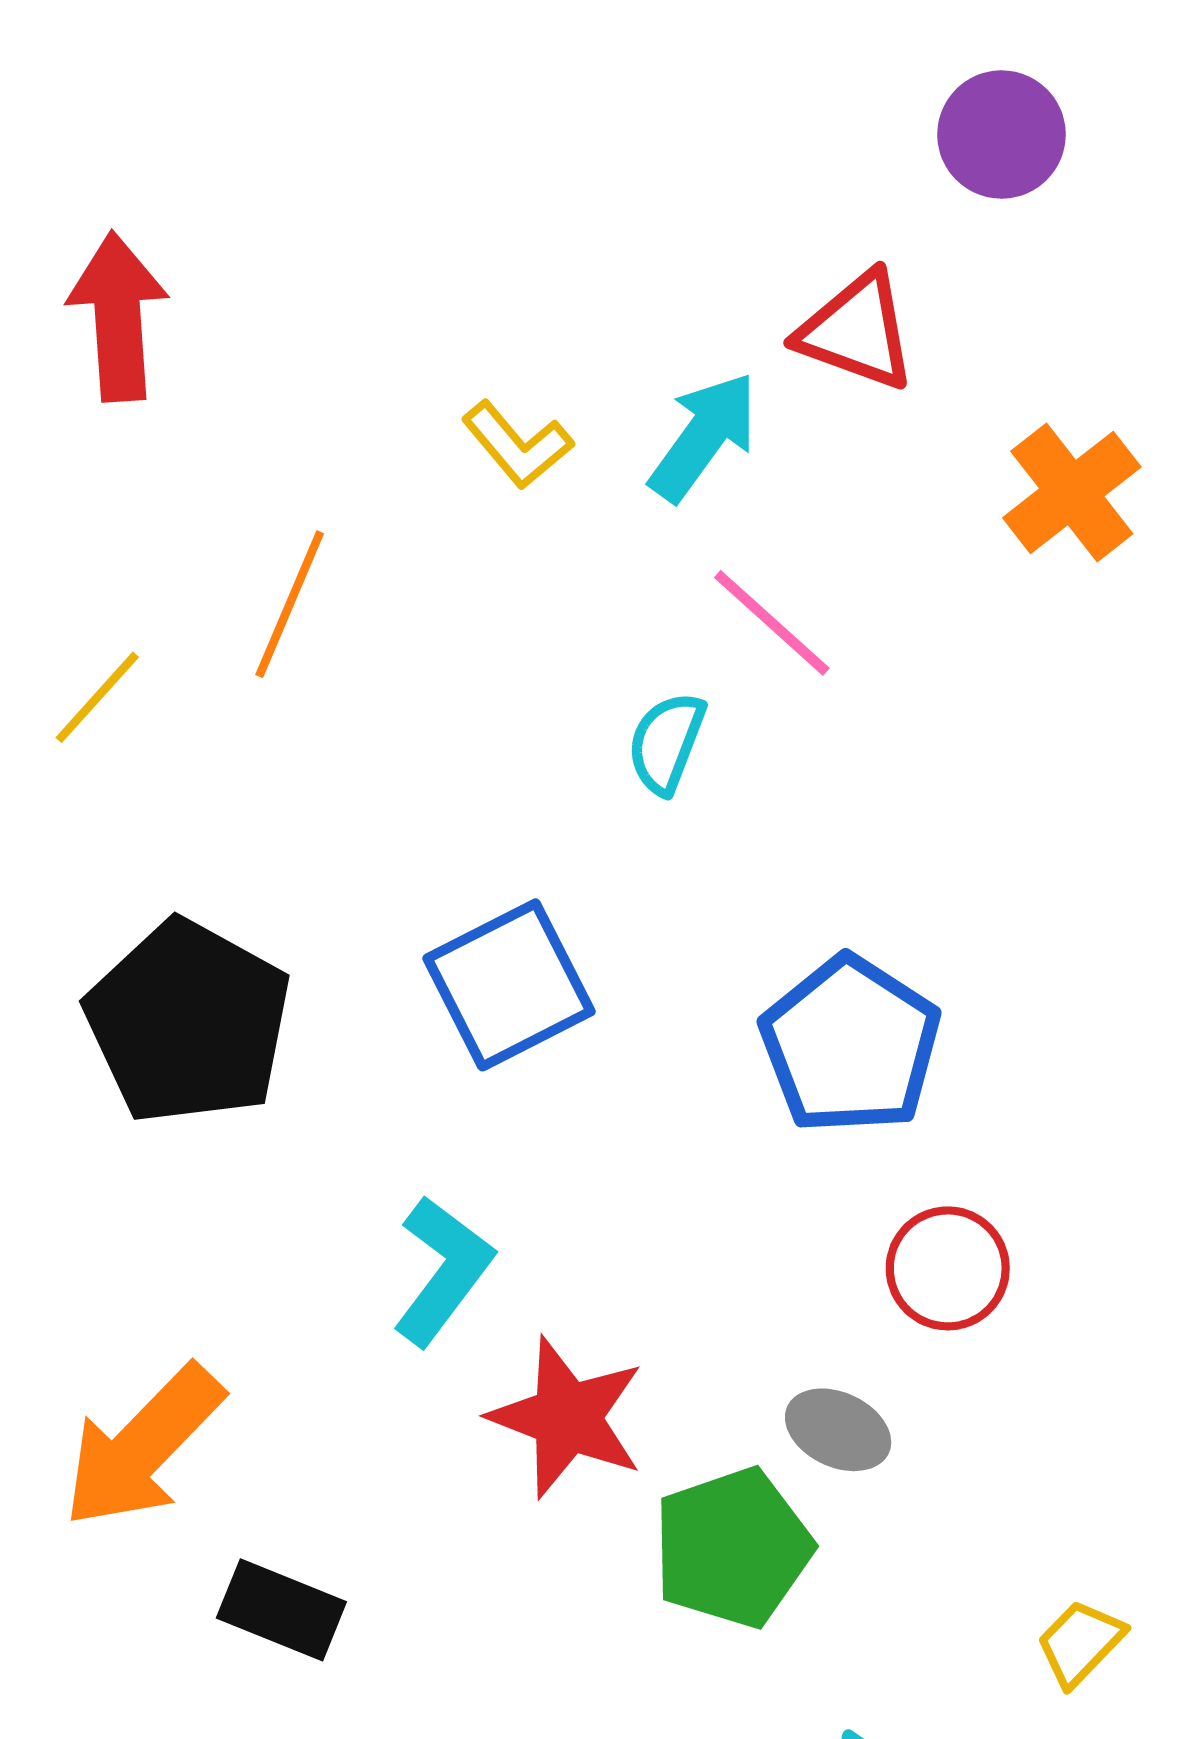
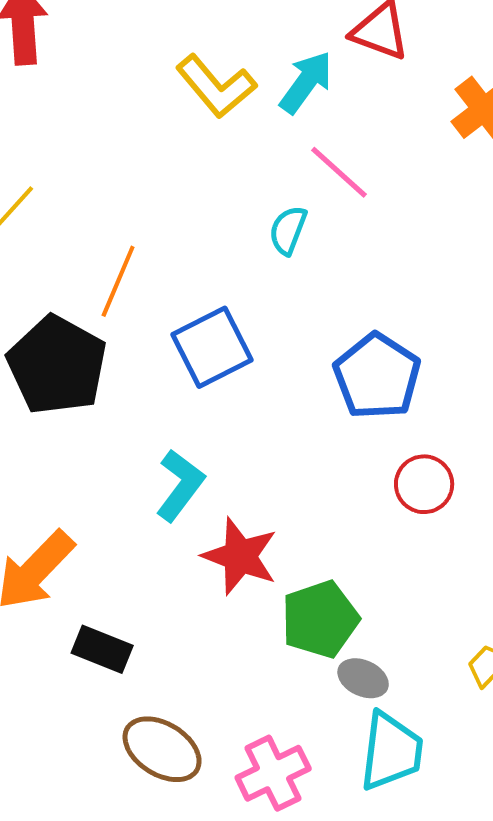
yellow L-shape: (517, 445) -> (216, 86), size x1.5
orange line: (290, 604) -> (118, 281), moved
gray ellipse: (838, 1430) -> (363, 678), moved

